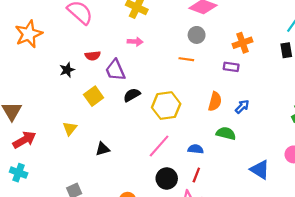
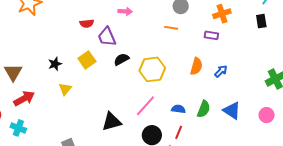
black star: (67, 70) -> (55, 64), moved
green semicircle: (226, 133) -> (204, 109), moved, turned 96
black triangle: (103, 149) -> (112, 122), moved, size x1.5
blue triangle: (260, 170) -> (232, 110), moved

